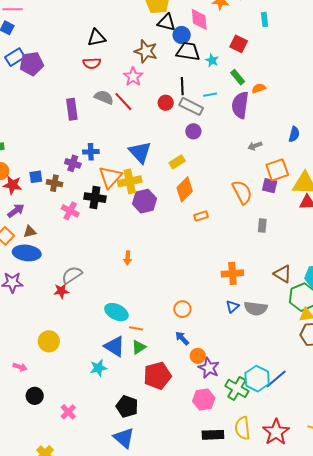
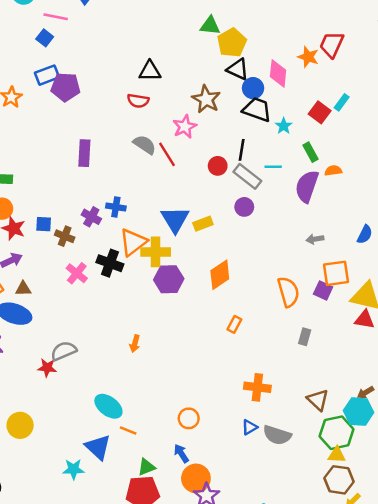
cyan rectangle: (265, 19) -> (342, 102), moved, turned 32
purple rectangle: (72, 109) -> (84, 153), moved
yellow rectangle: (177, 162) -> (203, 224), moved
orange rectangle: (201, 216) -> (234, 324), moved, turned -56
green triangle: (139, 347) -> (147, 467), moved
orange circle: (198, 356) -> (196, 478), size x1.5

